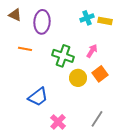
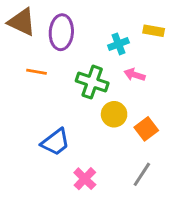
brown triangle: (15, 15) -> (22, 22), size x1.5
cyan cross: (87, 18) -> (118, 44), moved
pink arrow: (92, 51) -> (135, 75), turned -104
orange square: (100, 74) -> (146, 129), moved

